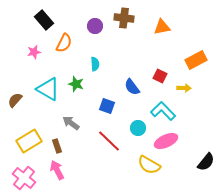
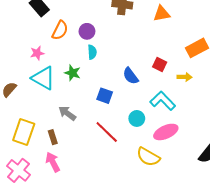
purple circle: (95, 26) -> (87, 31), moved
pink star: (34, 52) -> (37, 53), moved
yellow rectangle: (29, 141) -> (24, 132), turned -40

